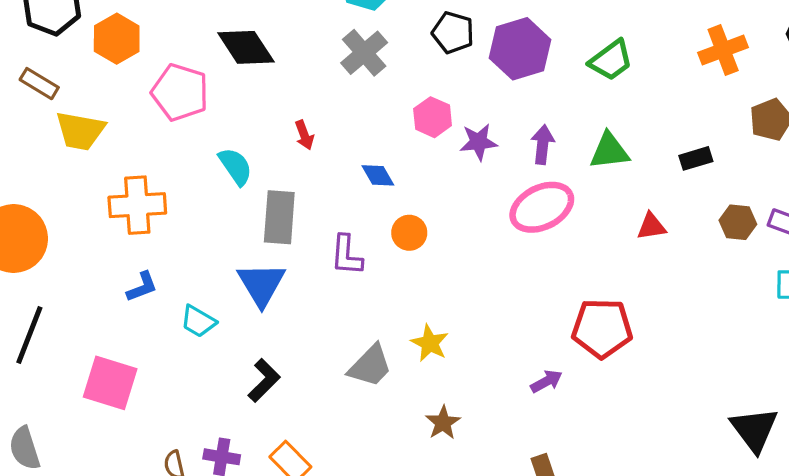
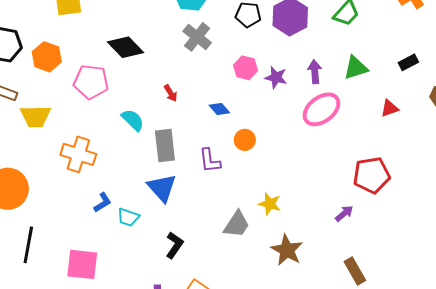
purple star: (479, 142) -> (276, 77), turned 30
orange cross: (137, 205) -> (78, 154), turned 32
blue L-shape: (142, 287) -> (102, 202), moved
brown star: (443, 423) -> (287, 250), size x1.5

